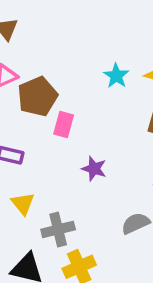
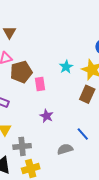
pink rectangle: (64, 125) -> (40, 84), moved, turned -32

